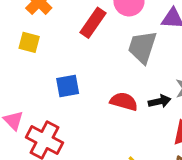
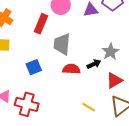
gray trapezoid: (142, 47) -> (62, 44), moved

